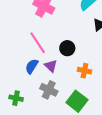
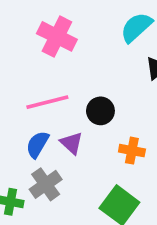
pink line: (38, 43) -> (47, 102), turned -70
gray cross: (49, 90) -> (46, 184), moved, turned 30

